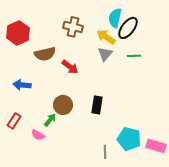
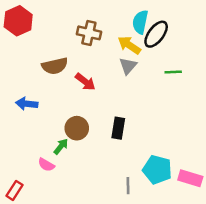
red hexagon: (18, 33) -> (18, 21), moved
green line: (134, 56) -> (173, 72), moved
red rectangle: (14, 121) -> (15, 190), moved

